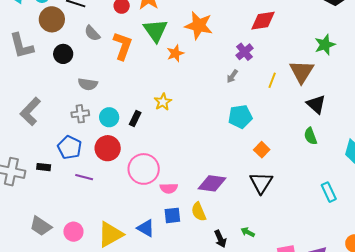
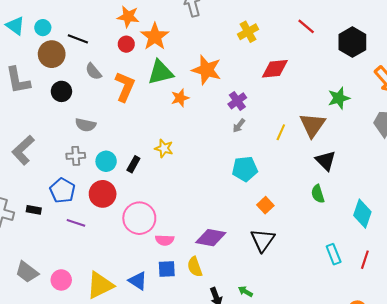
green triangle: (155, 30) -> (160, 72), turned 48
purple cross: (244, 52) -> (237, 101), moved
yellow star: (163, 102) -> (164, 148), turned -30

